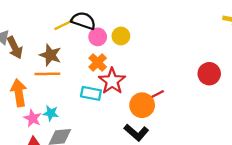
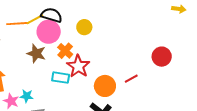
pink circle: (98, 37) -> (49, 32), moved, size x1.5
brown star: (50, 55) -> (36, 53), moved
orange line: (47, 74) -> (17, 24), moved
red line: (156, 95) -> (131, 79), moved

